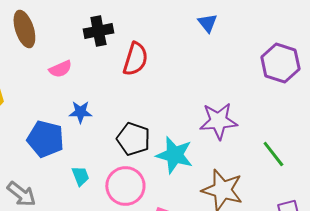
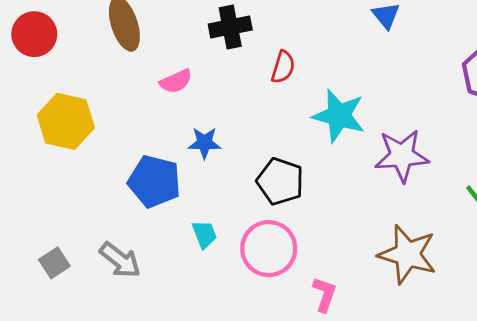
red semicircle: (135, 59) -> (283, 67), size x0.7
cyan star: (174, 155) -> (339, 116), moved

